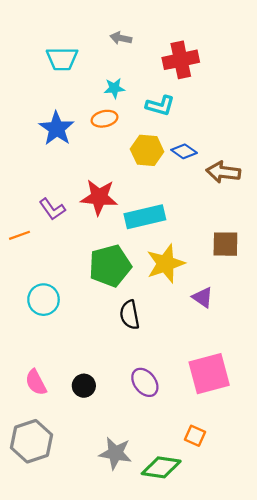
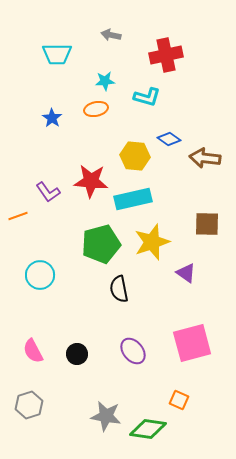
blue star: (57, 129) -> (52, 118), size x0.6
yellow hexagon: (147, 150) -> (135, 156), moved
gray hexagon: (32, 441) -> (29, 405), size x0.7

